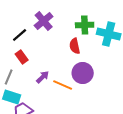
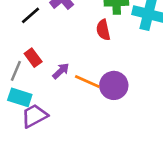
red rectangle: (22, 57) -> (33, 58), moved
purple circle: (83, 73) -> (114, 85), moved

